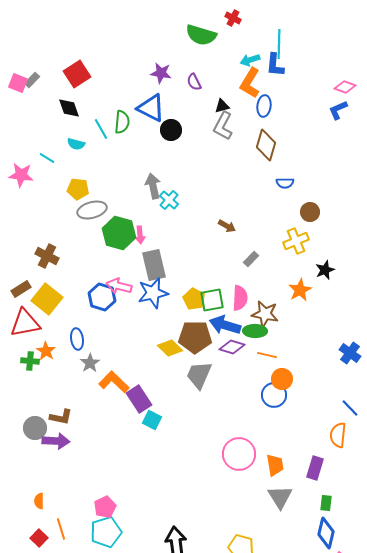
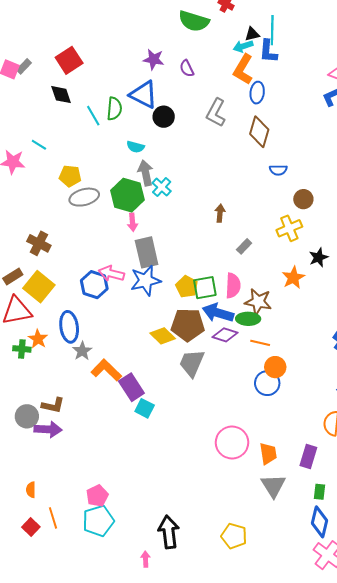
black triangle: (222, 106) -> (252, 34), moved
cyan semicircle: (76, 144) -> (135, 147), moved
brown arrow: (227, 226) -> (220, 213), turned -114
green hexagon: (119, 233) -> (127, 195), moved
blue ellipse: (77, 339) -> (69, 327), size x1.4

